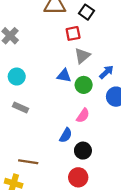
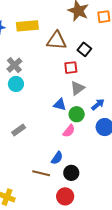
cyan circle: (17, 77) -> (16, 84), moved
gray rectangle: (21, 108) -> (19, 130), turned -64
pink semicircle: (83, 116) -> (69, 131), moved
brown line: (28, 162) -> (41, 173), moved

